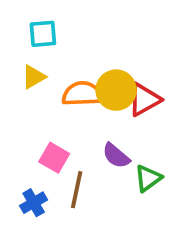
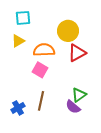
yellow circle: (116, 90) -> (68, 31), moved
purple semicircle: (116, 156) -> (73, 107), moved
pink square: (54, 158) -> (40, 70), moved

